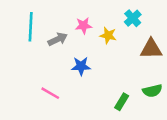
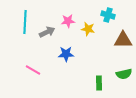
cyan cross: (133, 18) -> (108, 15), turned -32
pink line: (50, 93) -> (33, 70), moved
green rectangle: (122, 102) -> (99, 83), turned -32

